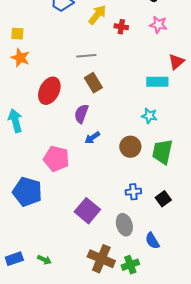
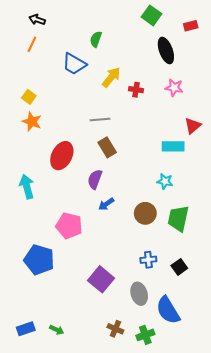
yellow square: (17, 34) -> (29, 97), turned 32
blue semicircle: (152, 241) -> (168, 310), size x1.6
brown cross: (101, 259) -> (115, 329), size x0.6

